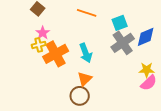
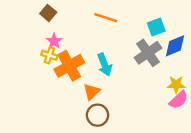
cyan square: (120, 23) -> (156, 27), moved
yellow cross: (39, 45) -> (49, 55), turned 32
orange triangle: (85, 79) -> (92, 92), moved

